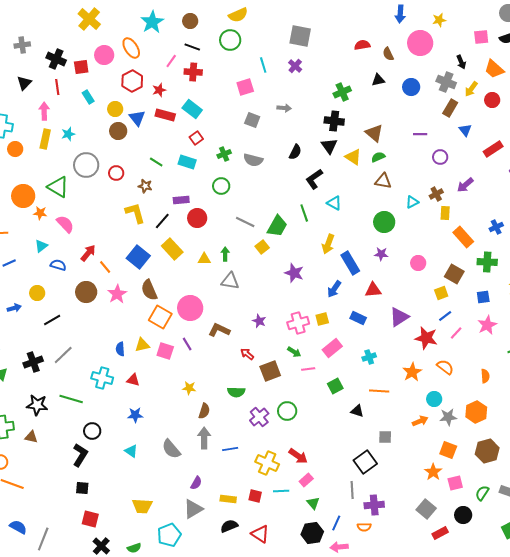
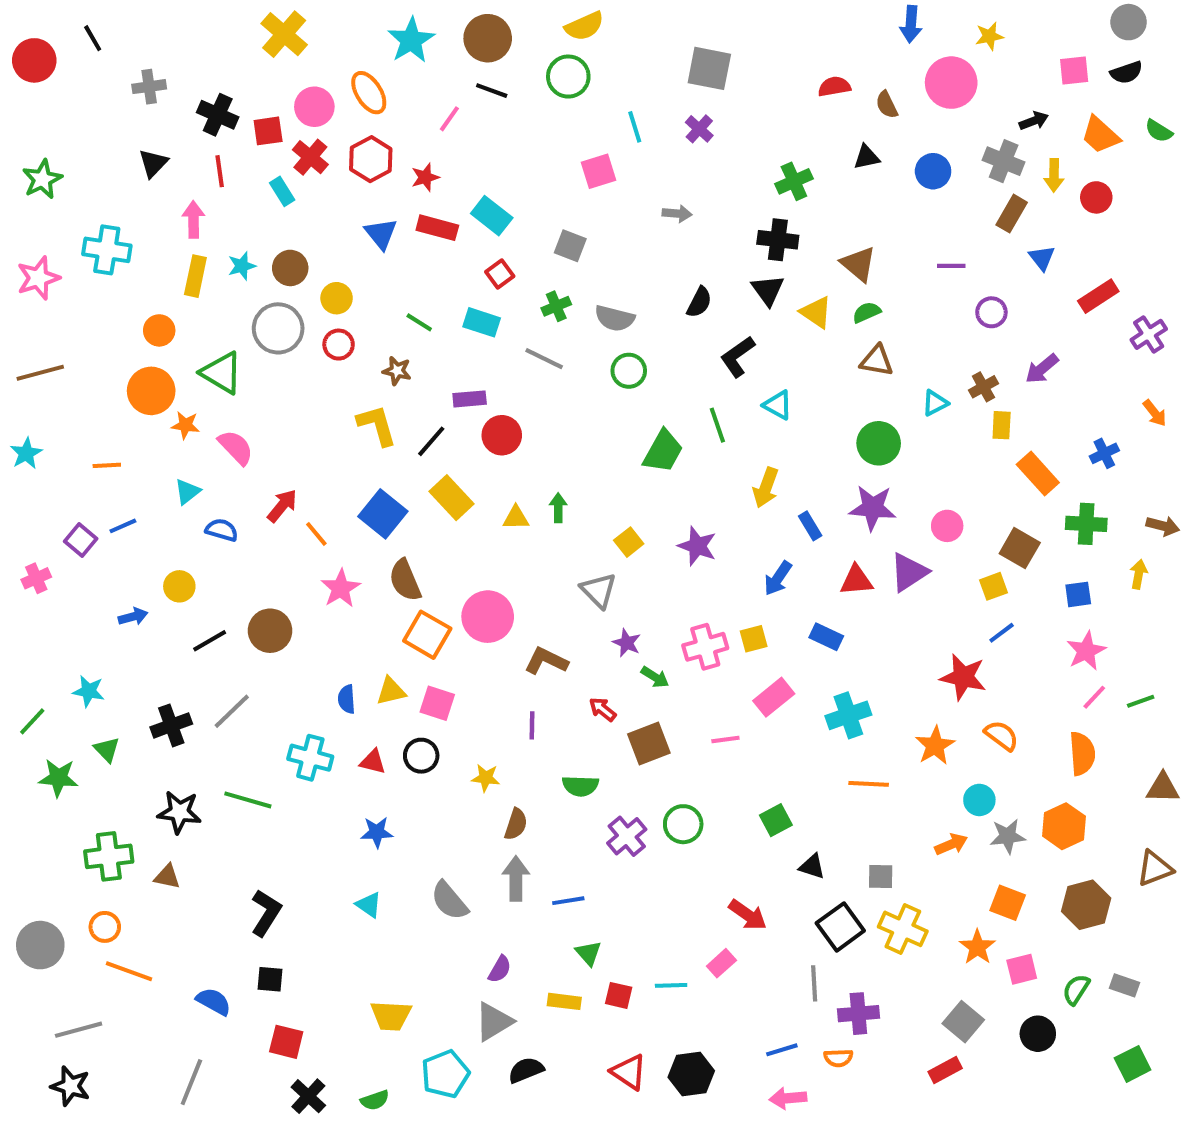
brown circle: (190, 21) -> (488, 38), size x1.5
black arrow: (461, 62) -> (1034, 121), turned -88
red cross: (193, 72) -> (310, 157), moved, turned 36
yellow arrow: (471, 89) -> (1054, 175), turned -35
yellow circle: (115, 109) -> (337, 298), moved
gray square: (252, 120) -> (570, 246), moved
brown circle: (118, 131) -> (290, 268), moved
orange circle: (15, 149) -> (159, 330), moved
green circle: (221, 186) -> (629, 371), moved
gray line: (245, 222) -> (544, 359), moved
yellow square: (262, 247) -> (629, 542), moved
purple star: (381, 254) -> (873, 508), size x1.6
blue rectangle: (350, 263) -> (810, 526), size x0.6
gray triangle: (230, 281) -> (599, 590), moved, turned 36
brown circle: (86, 292) -> (270, 631), moved
purple triangle: (399, 317) -> (909, 572), moved
pink line: (456, 333) -> (1094, 697), moved
purple line: (187, 344) -> (532, 725), moved, turned 32
green arrow: (294, 352) -> (655, 677), moved
cyan cross: (369, 357) -> (848, 715), size x1.5
orange semicircle: (485, 376) -> (1082, 754), size x1.5
green square: (335, 386) -> (776, 820), moved
black triangle: (357, 411) -> (812, 866), moved
black circle: (92, 431) -> (421, 756), moved
red arrow: (298, 456) -> (748, 915), moved
yellow cross: (267, 463) -> (903, 929), moved
green triangle: (313, 503) -> (588, 953), moved
blue line: (336, 523) -> (782, 1050), turned 49
black semicircle: (229, 526) -> (526, 1070), moved
blue semicircle: (18, 527) -> (214, 1001), moved
black hexagon: (312, 533) -> (691, 1074), moved
red rectangle: (440, 533) -> (945, 1070), moved

